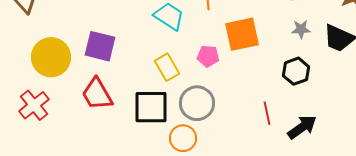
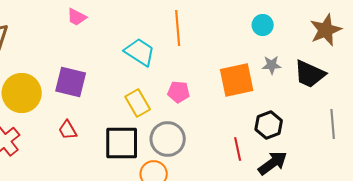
orange square: (242, 34) -> (237, 80), moved
black hexagon: (296, 71) -> (269, 125), moved
red trapezoid: (97, 94) -> (68, 130), size x0.6

